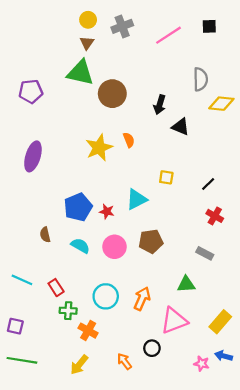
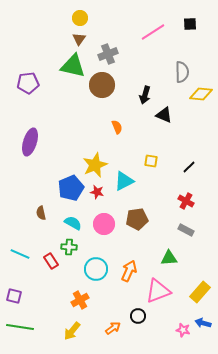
gray cross: (122, 26) -> (108, 54), moved
yellow star: (99, 148) -> (95, 165), moved
red cross: (215, 216) -> (186, 201), moved
green cross: (68, 311) -> (69, 247), moved
orange cross: (88, 331) -> (80, 300), turned 30
orange arrow: (124, 361) -> (113, 328), turned 91

